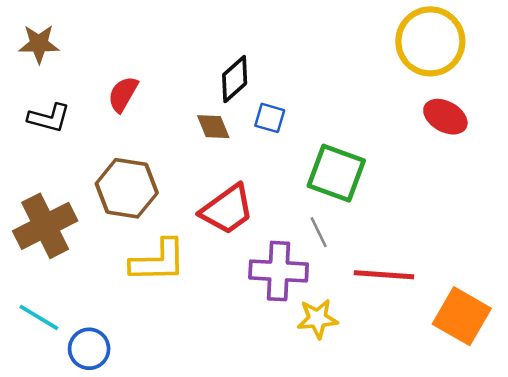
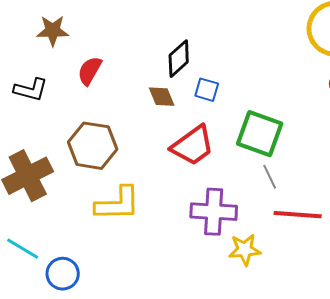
brown star: (39, 44) -> (53, 31), moved
red trapezoid: (227, 210) -> (193, 146), moved
gray line: (319, 232) -> (270, 177), moved

